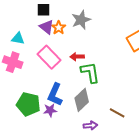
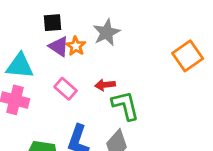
cyan triangle: (18, 38) -> (20, 66), size x1.5
pink rectangle: (49, 57) -> (66, 89), size x0.7

